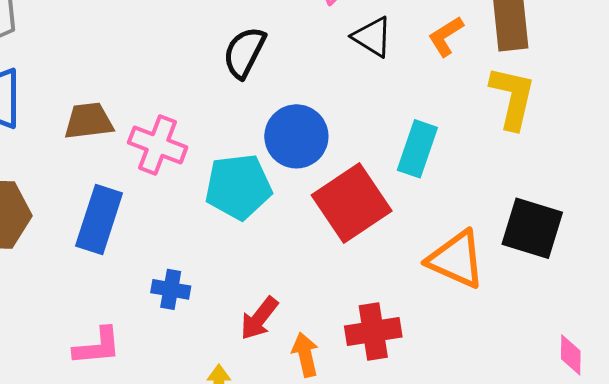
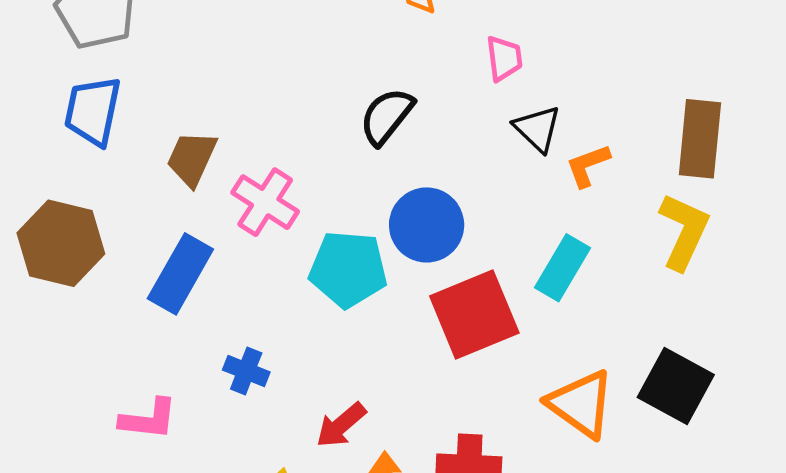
orange L-shape: (446, 36) -> (588, 165), moved
brown trapezoid: (89, 121) -> (192, 158), turned -70

